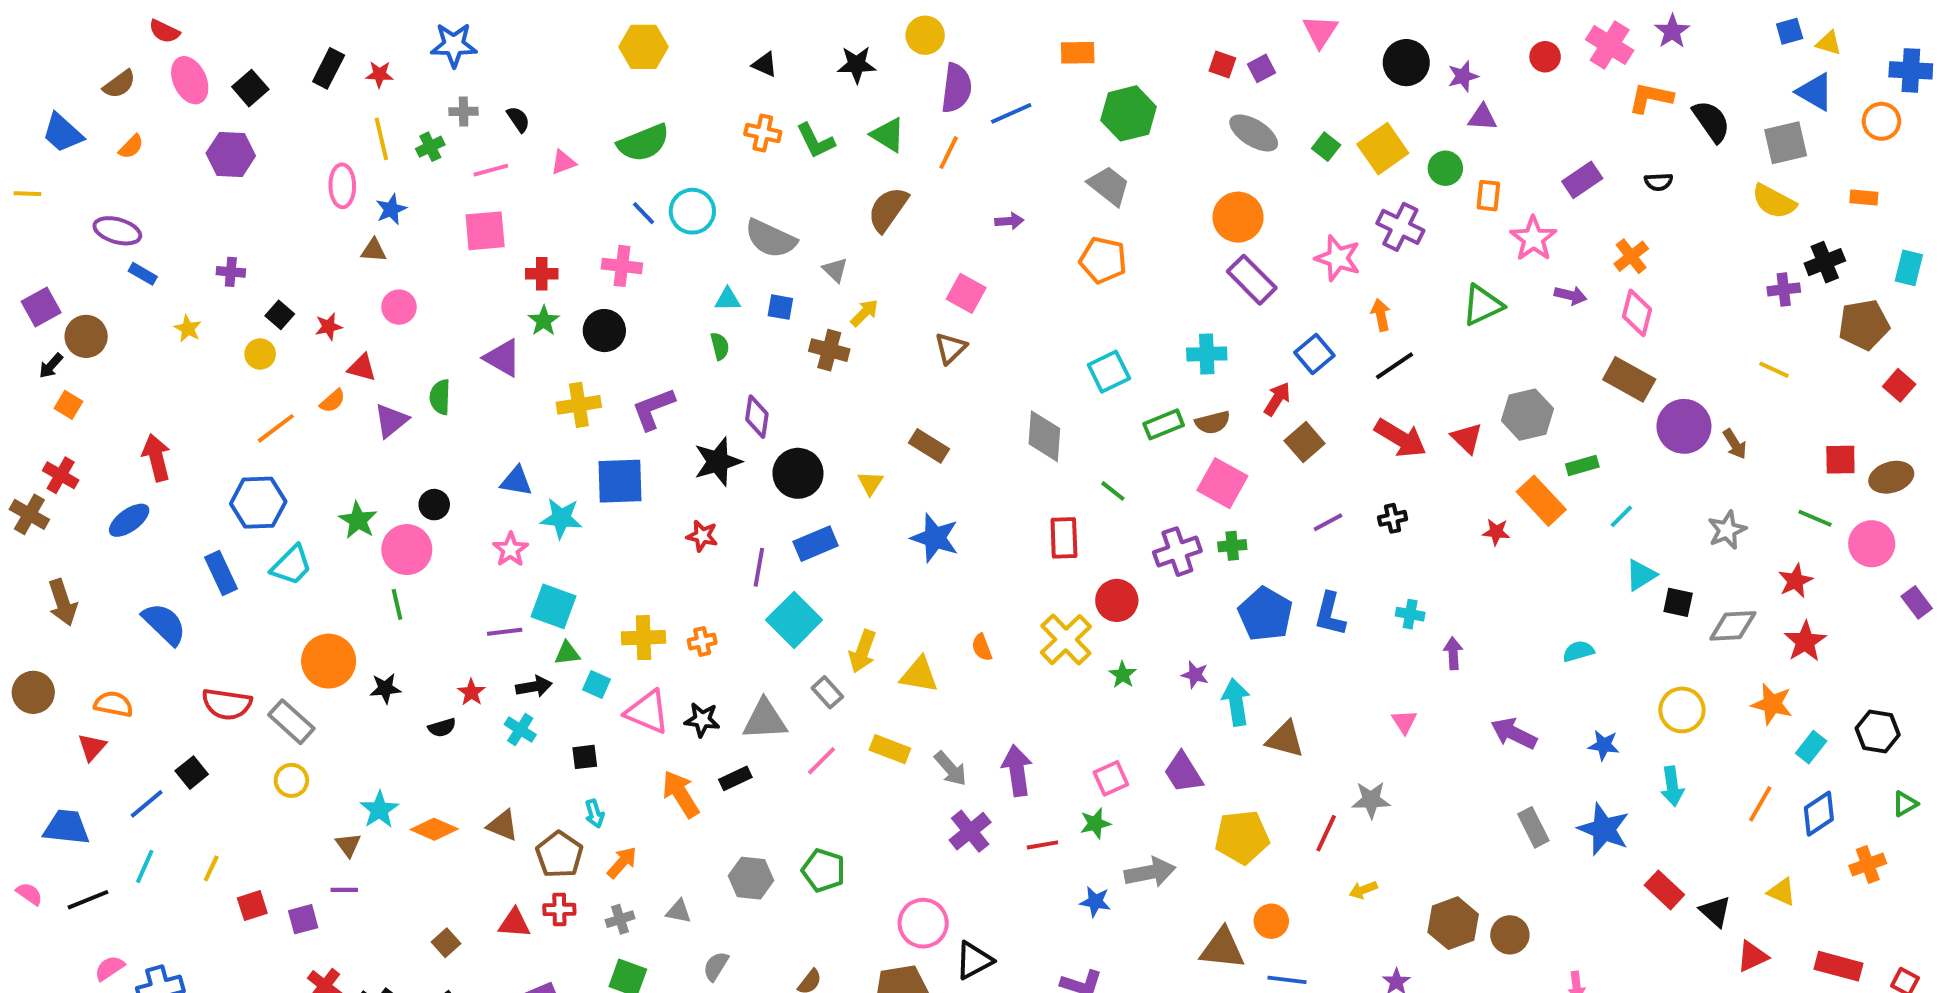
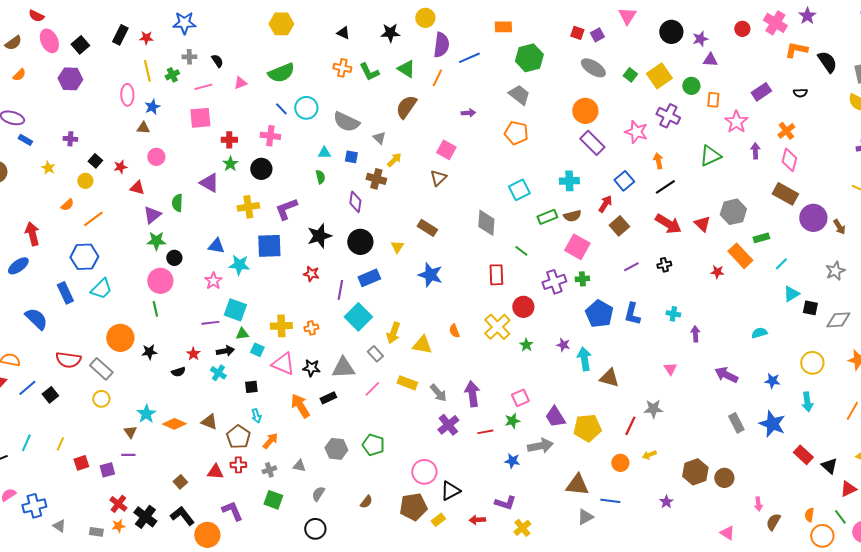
purple arrow: (1571, 295) -> (755, 151), turned -105
orange semicircle: (332, 401) -> (67, 205), moved
purple diamond: (757, 417) -> (355, 202), moved
green star: (358, 520) -> (156, 241), moved, turned -30
purple trapezoid: (1183, 773) -> (555, 417), moved
blue line: (147, 804) -> (27, 388), moved
orange circle: (1271, 921) -> (620, 463), moved

